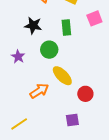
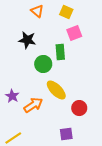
pink square: (94, 18) -> (74, 33), moved
green rectangle: (66, 27) -> (60, 52), moved
purple star: (18, 57) -> (12, 96), moved

